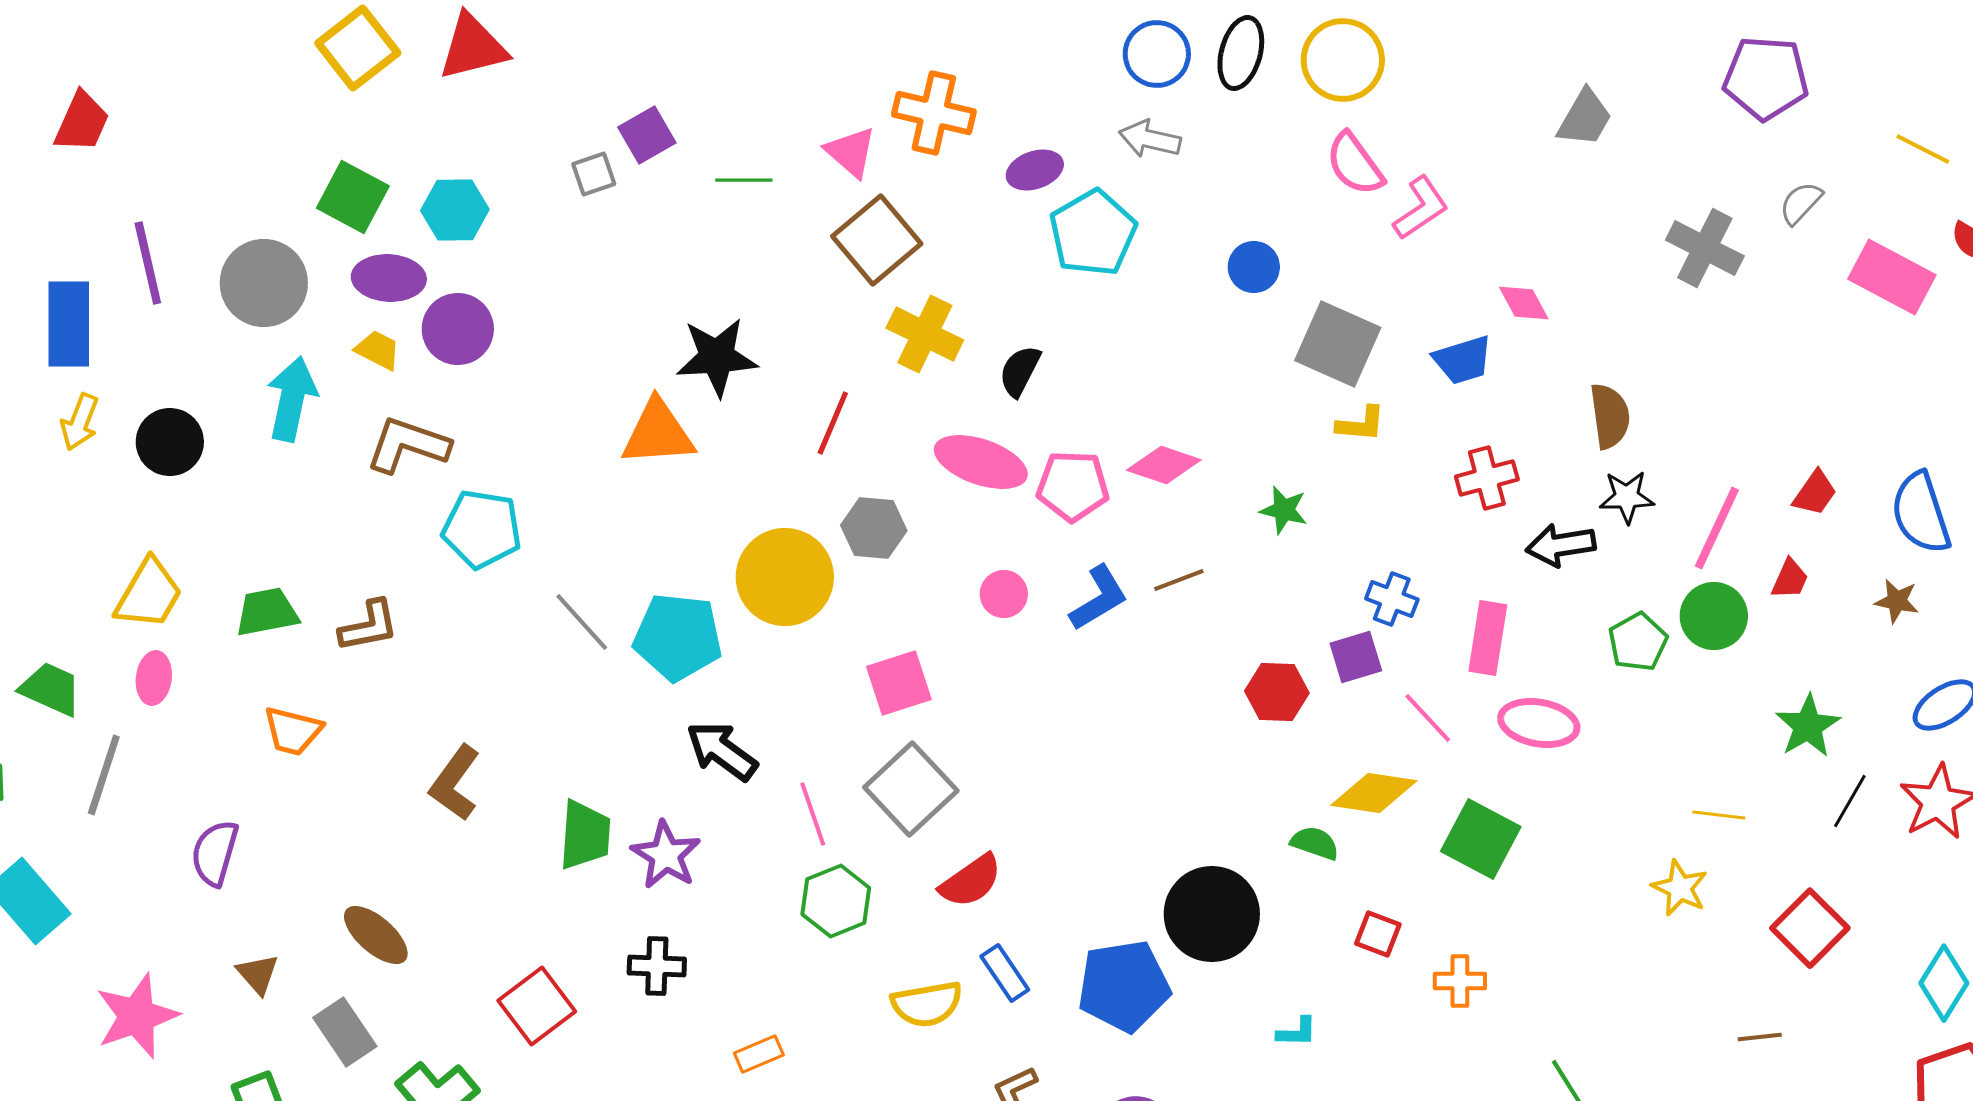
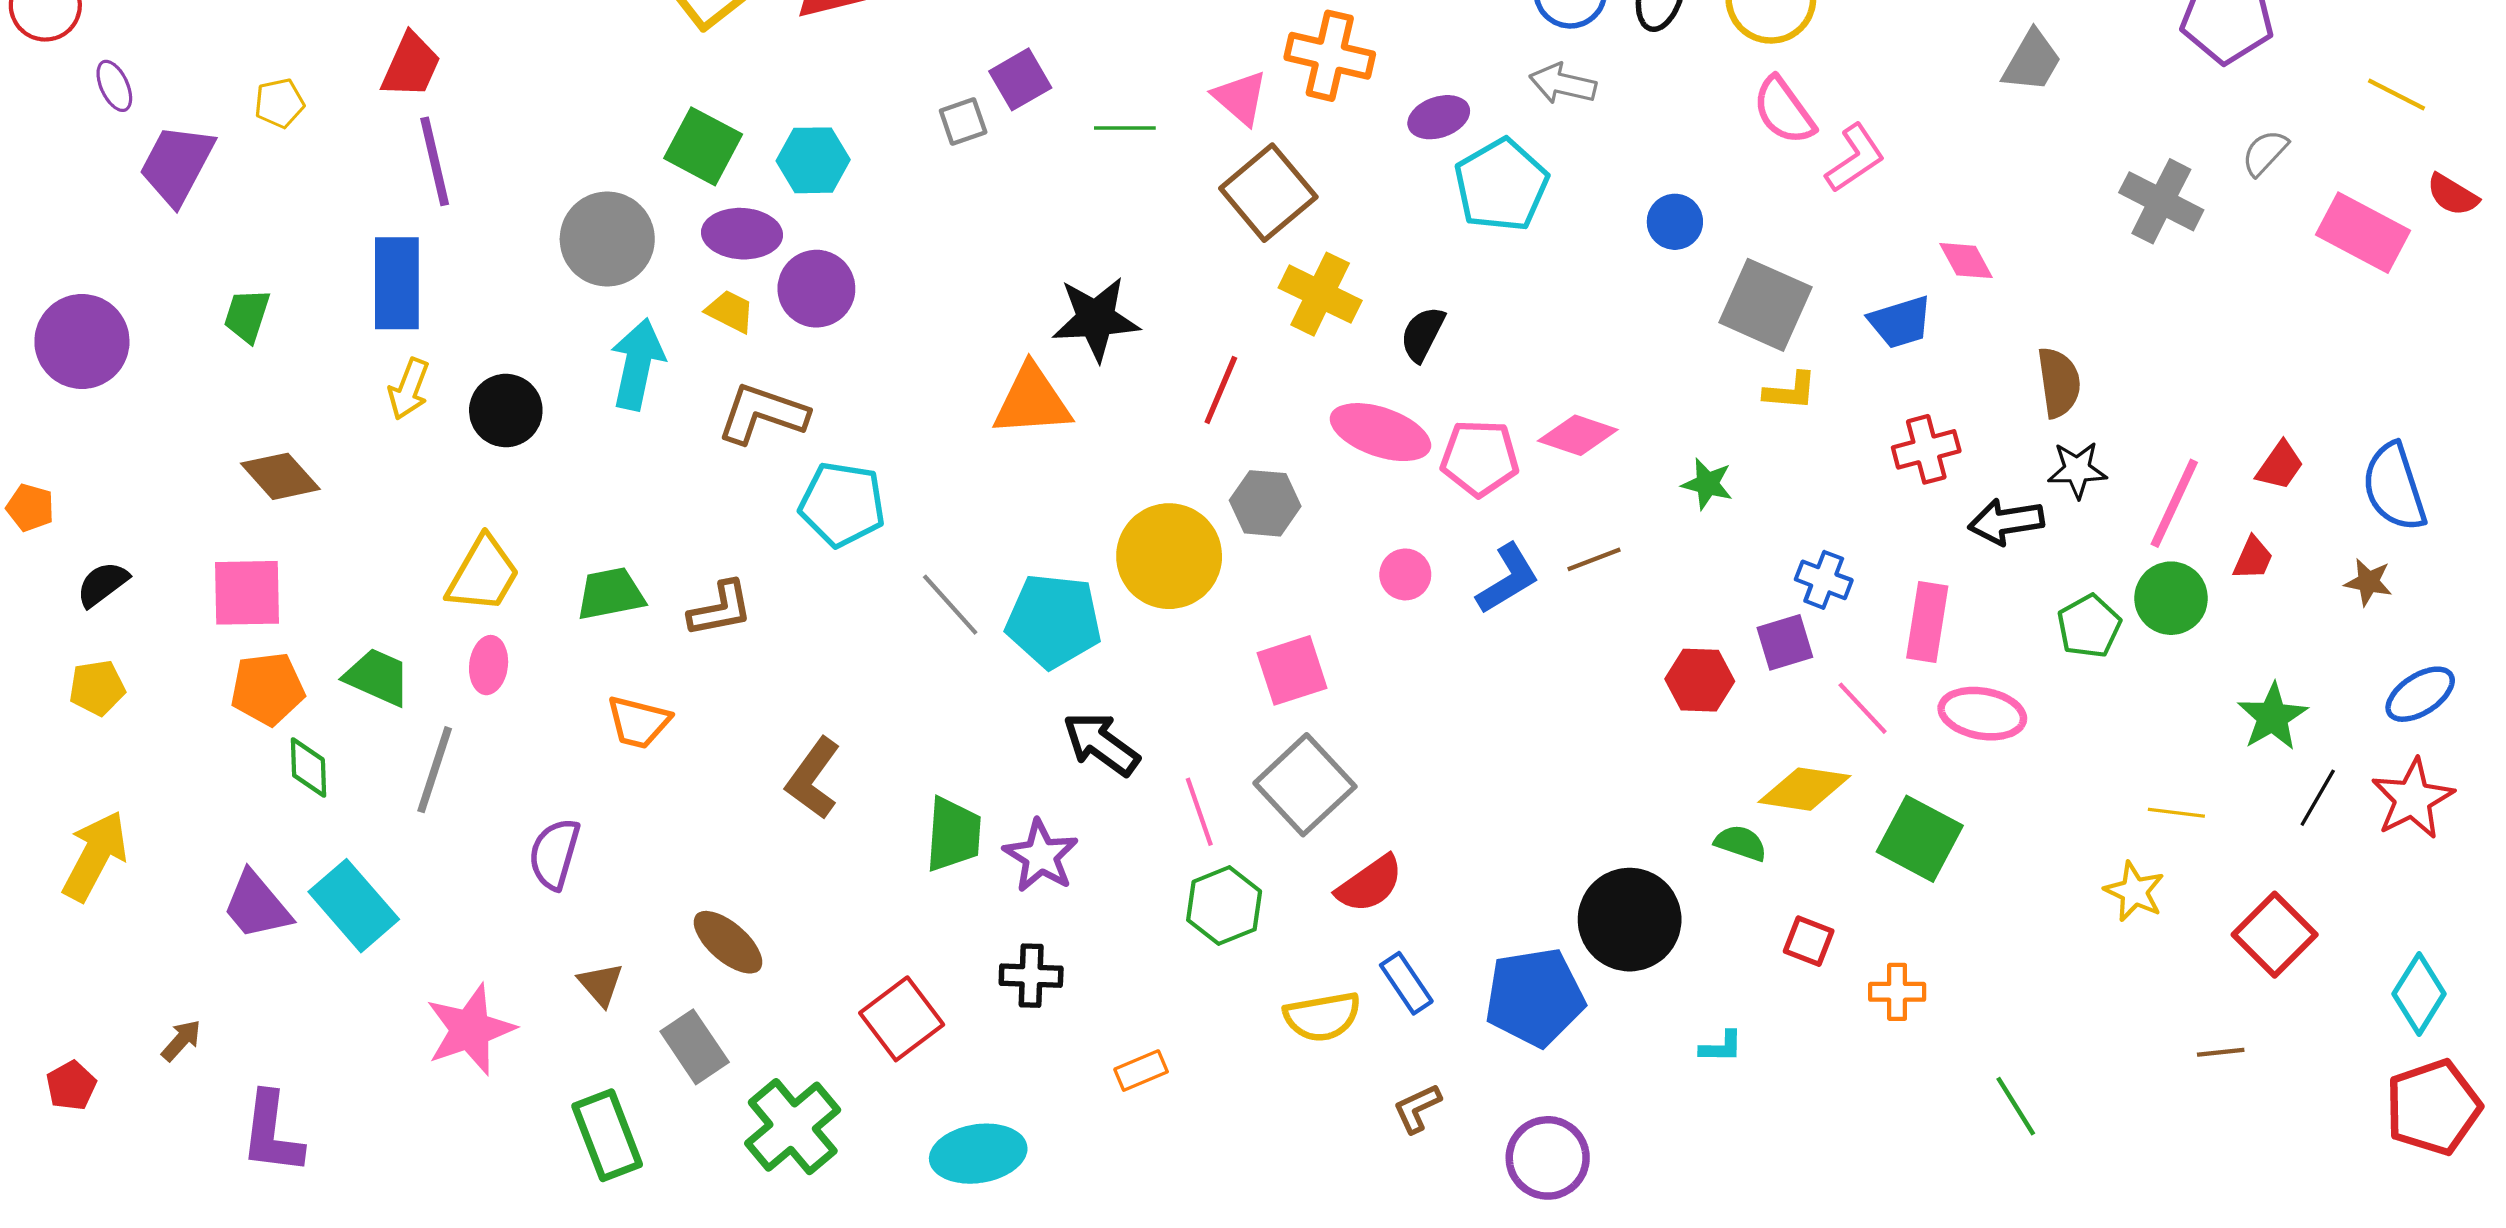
purple line: (148, 263) -> (435, 161), moved

